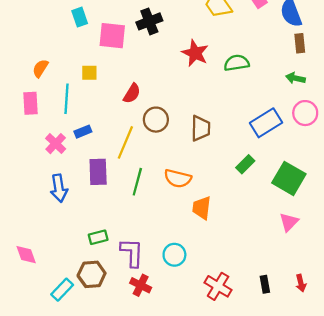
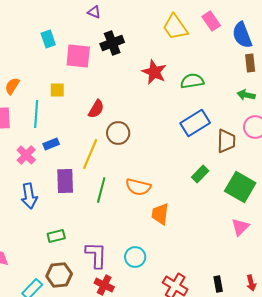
blue rectangle: (266, 123) -> (195, 123), moved
brown trapezoid: (201, 128) -> (226, 141), moved
green rectangle: (98, 237) -> (56, 236), moved

